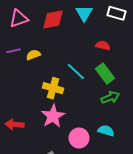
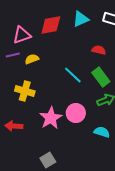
cyan triangle: (84, 13) -> (81, 19), turned 36
pink triangle: (19, 18) -> (22, 35), moved
yellow cross: (53, 88) -> (25, 91), moved
pink circle: (79, 138) -> (76, 113), moved

